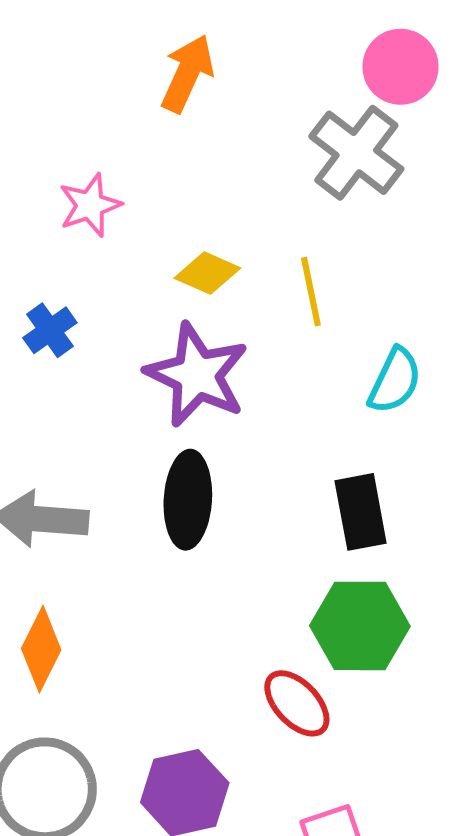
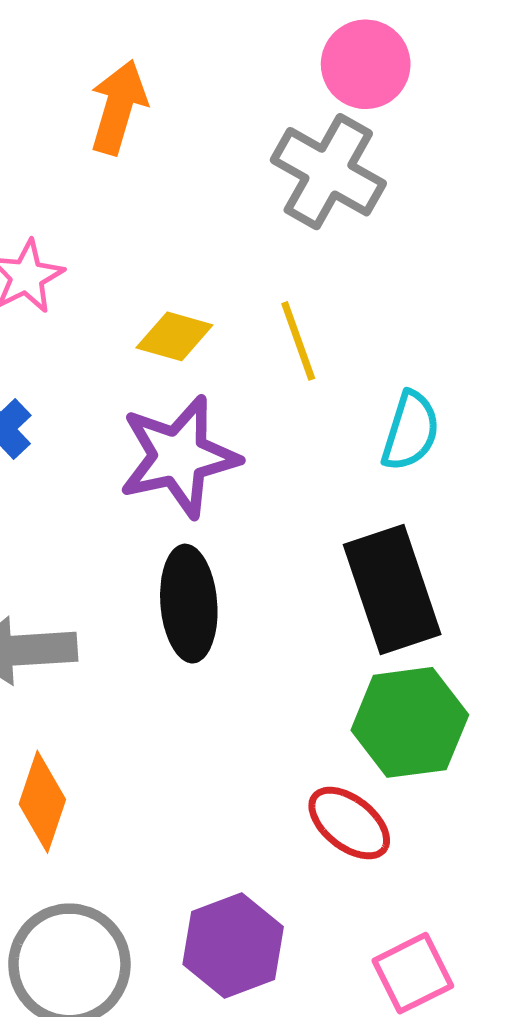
purple star: (197, 375) -> (179, 457), turned -30
black rectangle: (361, 512) -> (392, 589), size x1.4

